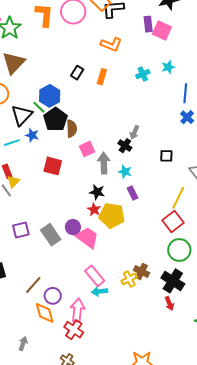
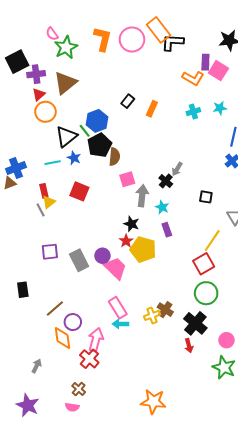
orange L-shape: (111, 44) -> (193, 78), moved
red square: (53, 166) -> (79, 191), moved

